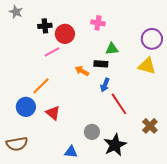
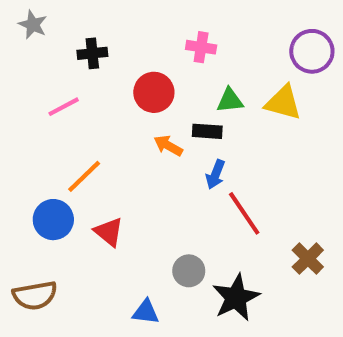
red circle: (65, 34) -> (154, 92), moved
purple circle: (152, 39) -> (312, 51), moved
pink line: (52, 52) -> (64, 107), moved
yellow triangle: (147, 66) -> (283, 103), moved

